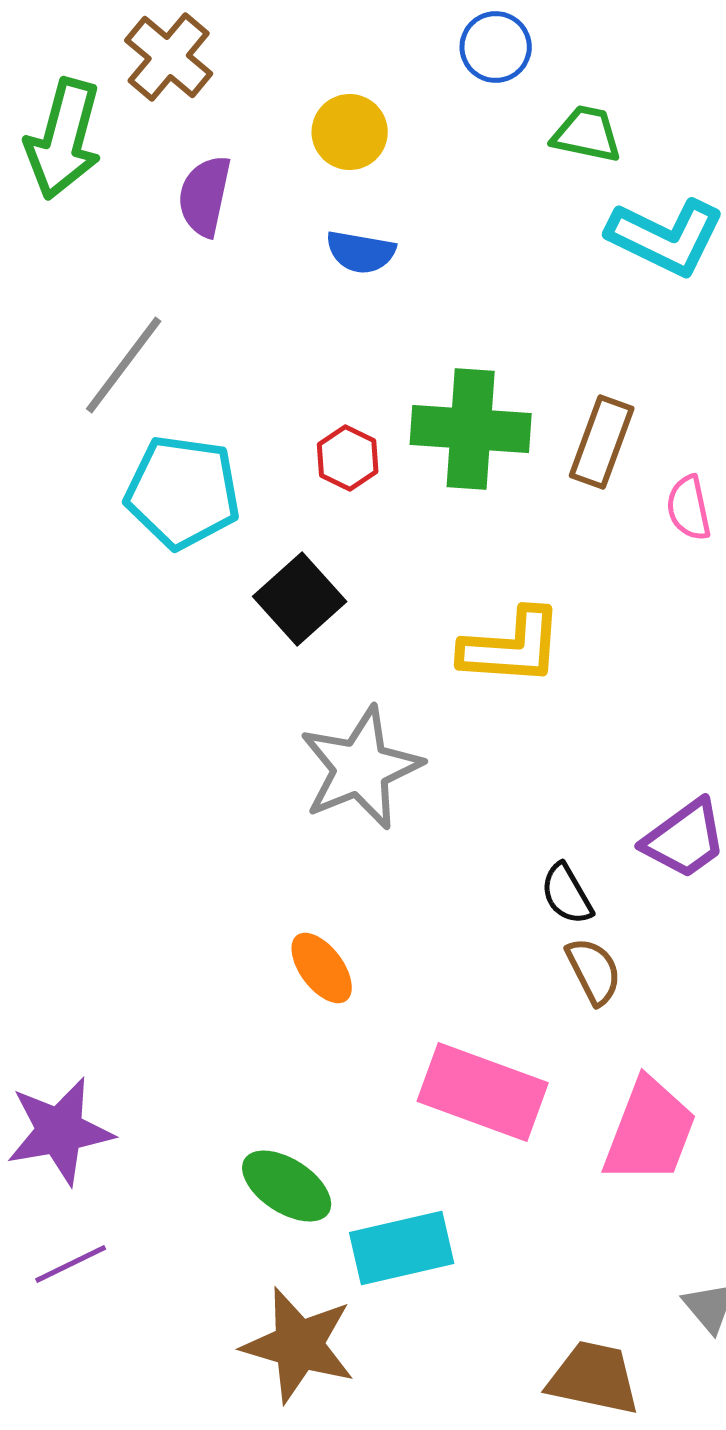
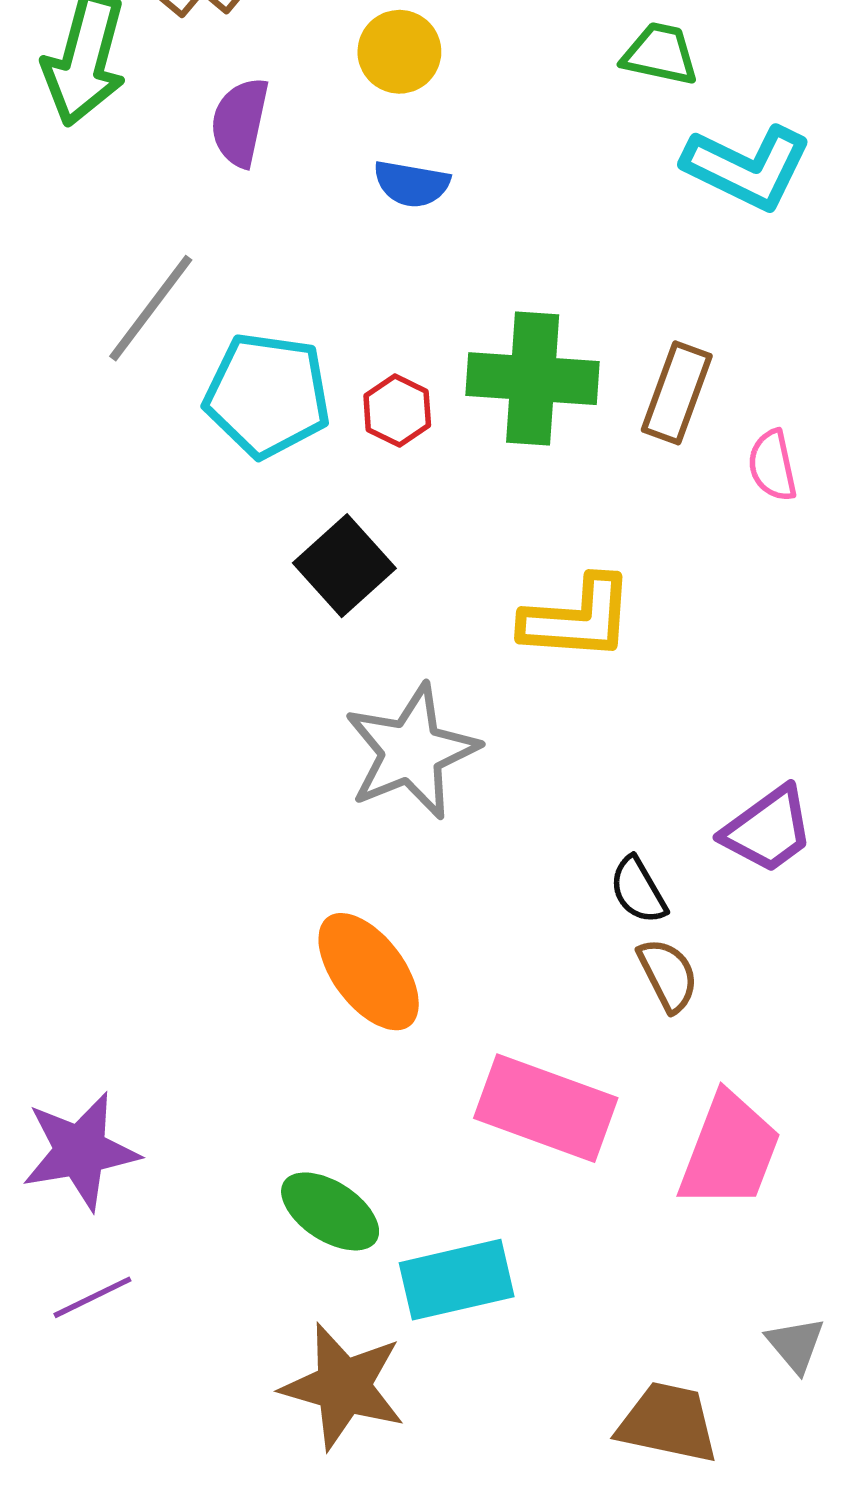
cyan pentagon: (183, 492) -> (267, 395), moved
orange ellipse: (322, 968) -> (369, 972), size x1.5

